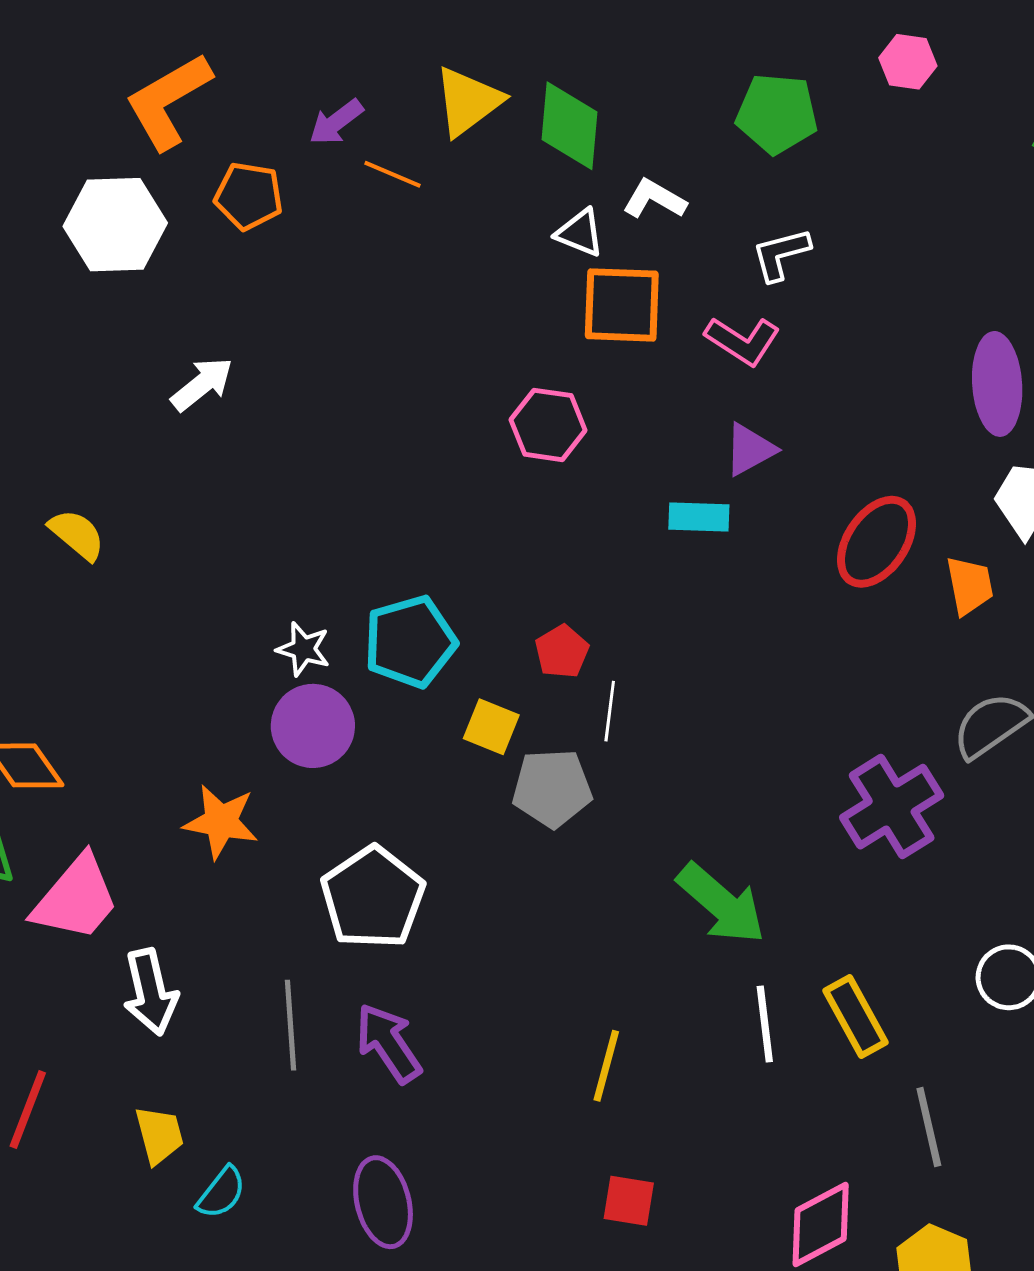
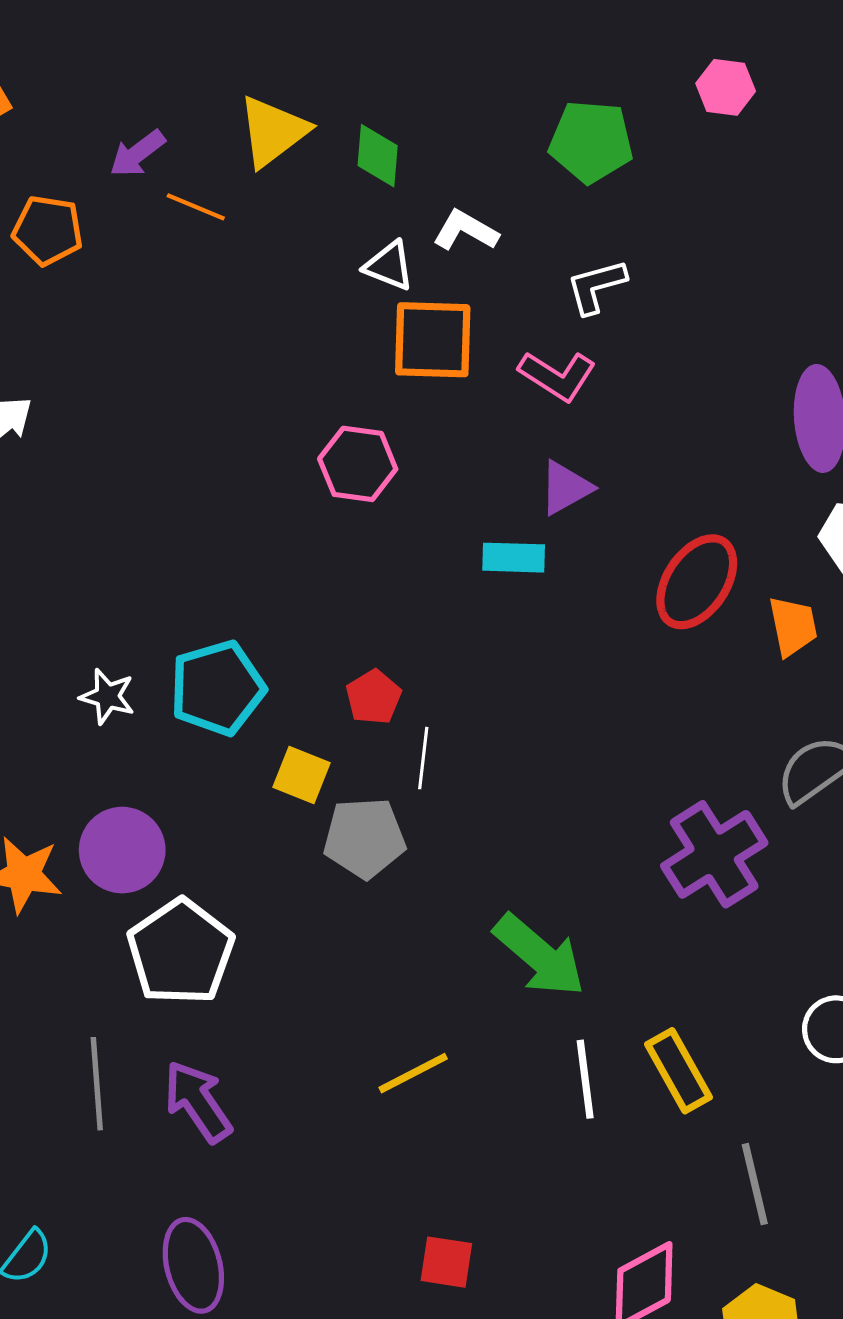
green diamond: (569, 126) -> (378, 156), size x0.7
purple circle: (313, 726) -> (122, 850), moved
yellow line: (606, 1066) -> (413, 1073), moved, turned 48

